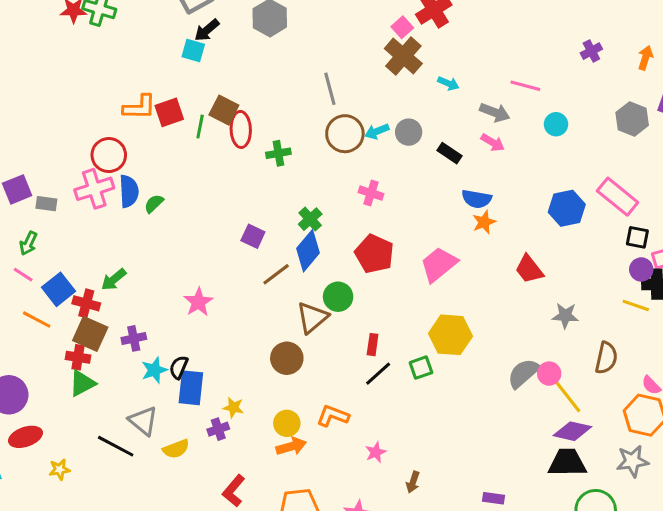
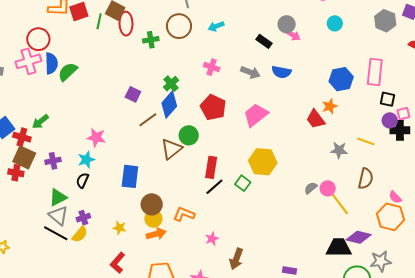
gray arrow: (495, 112) -> (250, 72), moved
gray circle: (409, 132) -> (287, 24), moved
brown circle: (345, 134) -> (179, 26), moved
pink rectangle: (618, 197) -> (375, 72), turned 56
green semicircle: (154, 204) -> (68, 72), size x1.5
orange star: (484, 222) -> (330, 106), moved
pink star: (198, 302) -> (96, 137), turned -30
yellow line: (636, 305) -> (366, 141), moved
red rectangle: (373, 345) -> (211, 167), size x1.5
brown circle: (287, 358) -> (152, 204), moved
green square: (421, 368) -> (243, 183), turned -35
cyan star: (154, 370) -> (86, 160), moved
gray semicircle: (523, 373) -> (311, 188), size x0.6
green triangle: (82, 383) -> (58, 197), moved
blue rectangle: (191, 388) -> (130, 176), moved
yellow star: (233, 407) -> (120, 228), moved
purple cross: (218, 429) -> (83, 218), moved
purple diamond: (572, 431) -> (359, 237), moved
black line: (116, 446) -> (56, 233), moved
yellow semicircle: (176, 449) -> (80, 234), turned -30
gray star: (632, 461) -> (381, 261), moved
brown arrow: (413, 482) -> (236, 259), size x1.5

